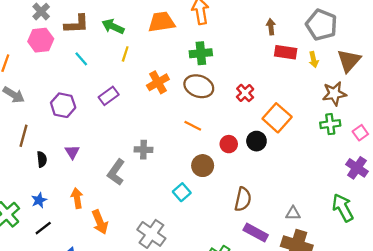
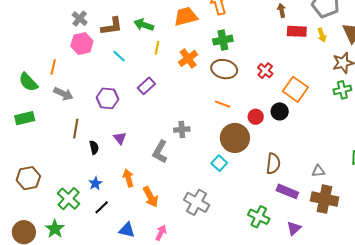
orange cross: (158, 82) -> (188, 58), moved
brown circle: (203, 166) -> (235, 138), size x1.5

